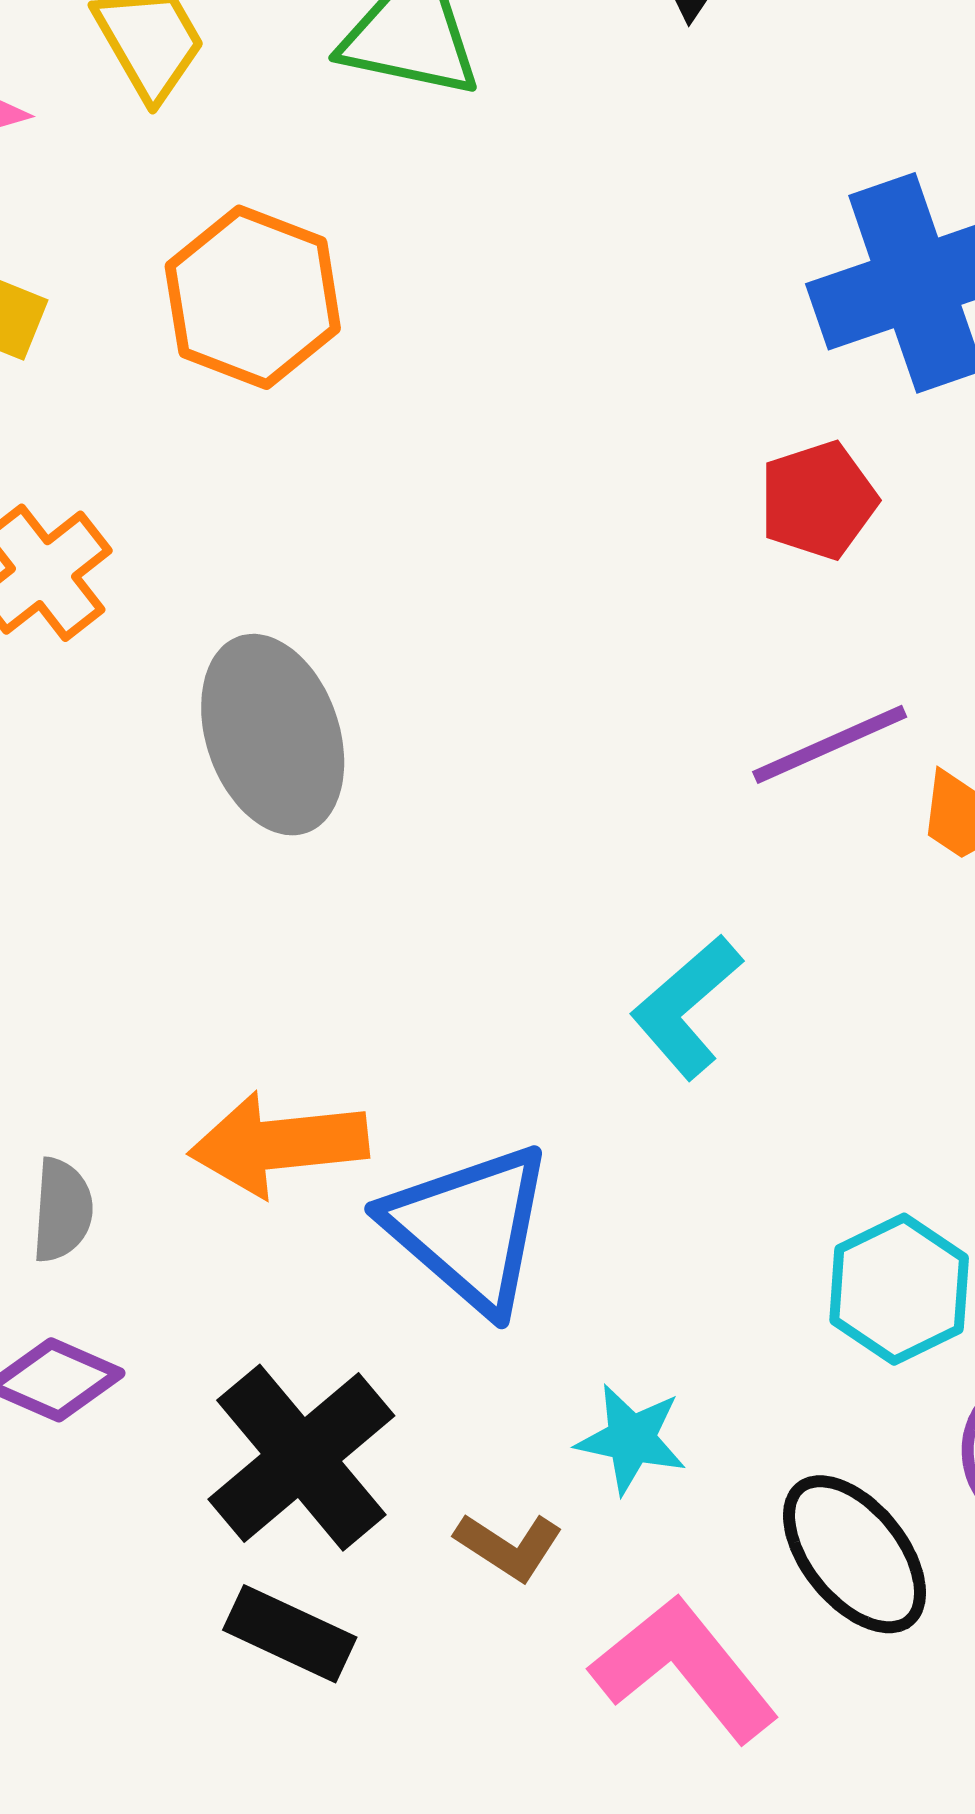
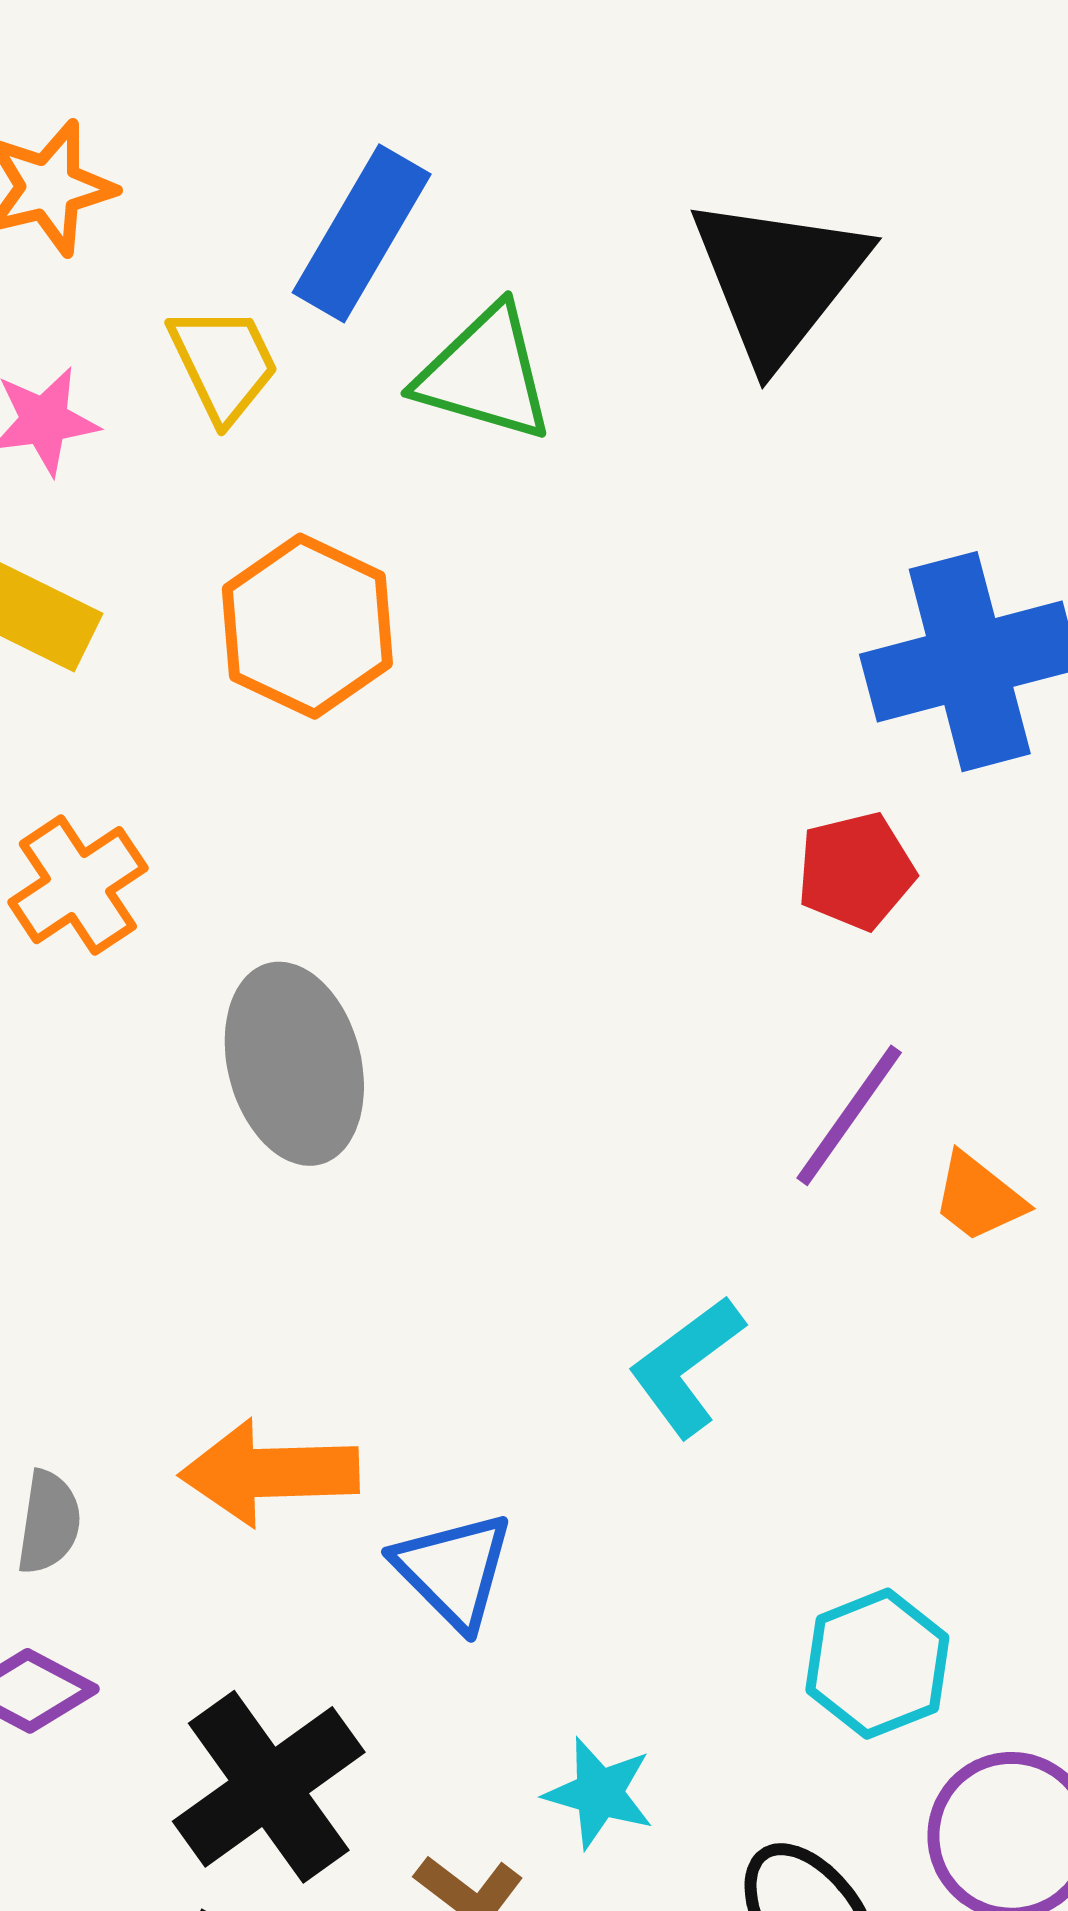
purple line: (830, 744) -> (849, 1115), turned -35
blue triangle: (469, 1228) -> (453, 1570), size x0.7

